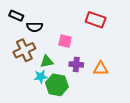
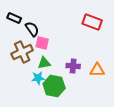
black semicircle: (35, 27) -> (32, 29), turned -126
pink square: (65, 41) -> (42, 43), moved

